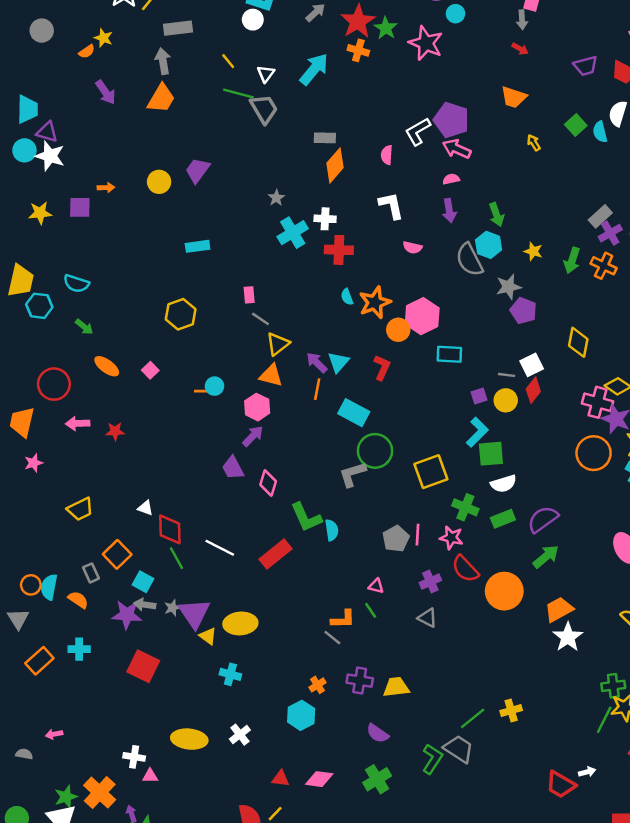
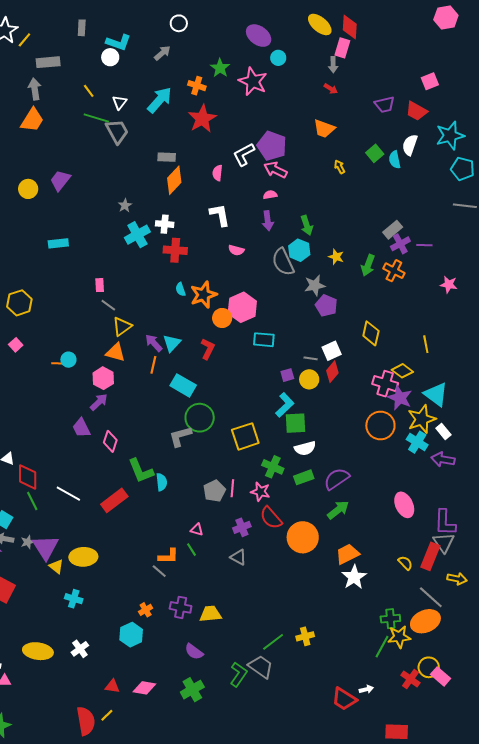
red star: (358, 21) -> (202, 119), moved
yellow hexagon: (181, 314) -> (19, 303), moved

